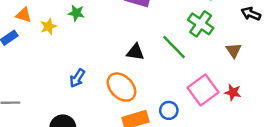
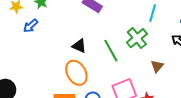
blue arrow: (77, 78) -> (31, 26), moved
orange ellipse: (121, 87) -> (76, 73), moved

